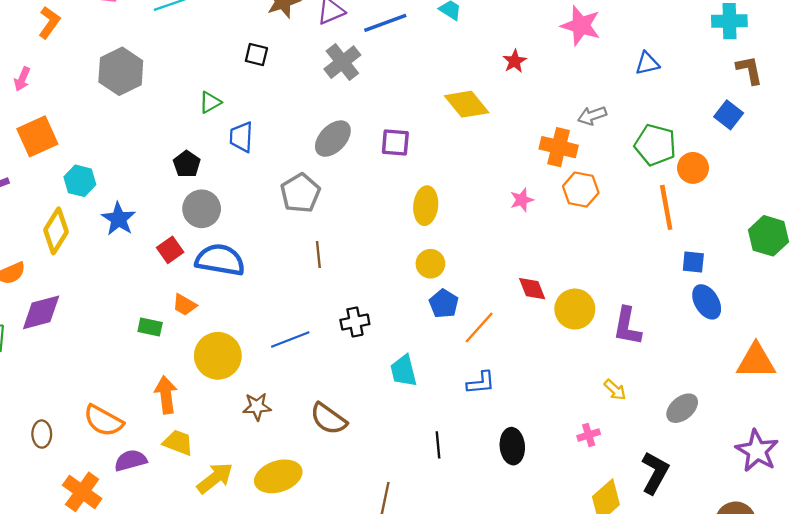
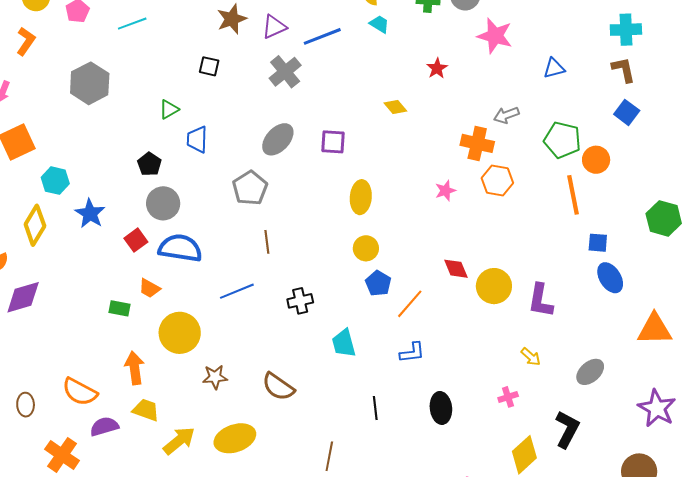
brown L-shape: (749, 70) -> (624, 70), moved
yellow diamond: (467, 104) -> (395, 107), size x0.6
blue line: (290, 339) -> (237, 291), moved

